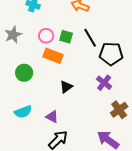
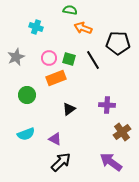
black pentagon: (111, 54) -> (118, 43), moved
orange rectangle: (53, 56) -> (56, 78), turned -42
purple cross: (104, 83) -> (107, 105), turned -35

